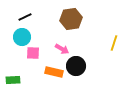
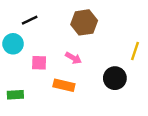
cyan circle: (22, 37) -> (13, 44), moved
black circle: (76, 66) -> (115, 78), moved

